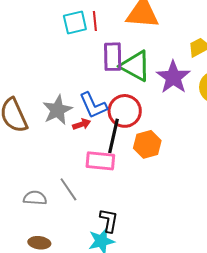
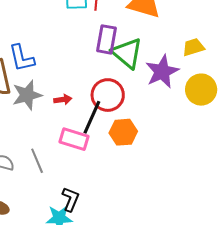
blue L-shape: (93, 105) -> (22, 58), moved
gray star: (57, 110) -> (27, 95), moved

